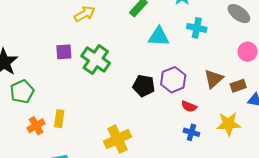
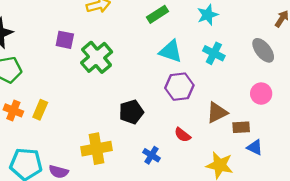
purple hexagon: (173, 80) -> (179, 87), moved
black pentagon: (144, 86) -> (131, 112), moved, turned 30
orange cross: (36, 126) -> (13, 110), turned 36
blue cross: (191, 132) -> (152, 155), moved

